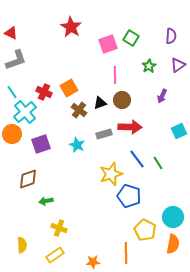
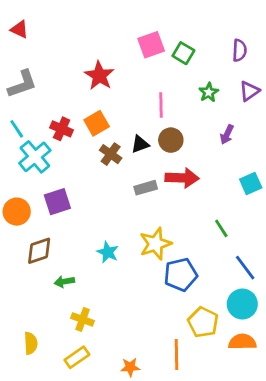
red star: (71, 27) -> (99, 76), moved
red triangle: (11, 33) -> (19, 29), moved
pink square: (108, 44) -> (151, 45), moved
orange circle: (12, 134) -> (17, 212), moved
cyan star: (77, 145) -> (108, 252), moved
blue line: (137, 159) -> (245, 268), moved
blue pentagon: (129, 196) -> (181, 275), turned -30
orange semicircle: (173, 244) -> (242, 342), turned -102

